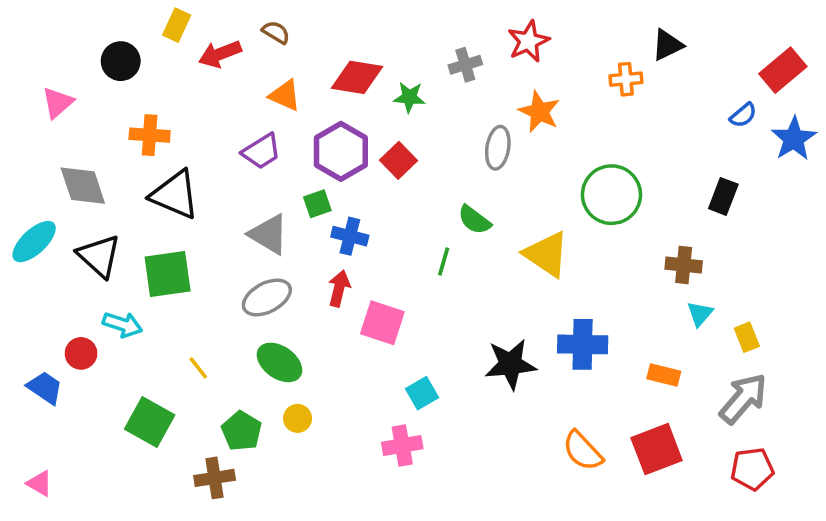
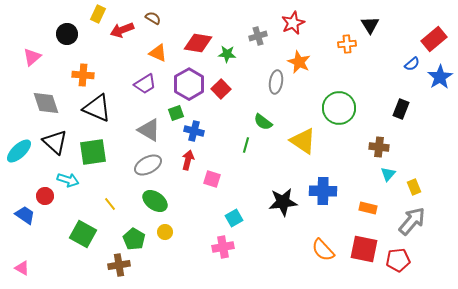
black triangle: (667, 45) -> (370, 25), turned -36
cyan ellipse: (34, 242) -> (19, 151), moved
pink square: (382, 323) -> (212, 179), size x0.7
red square: (657, 449) -> (364, 249), turned 32
red pentagon: (752, 469) -> (398, 260), moved

